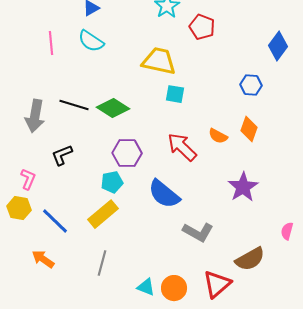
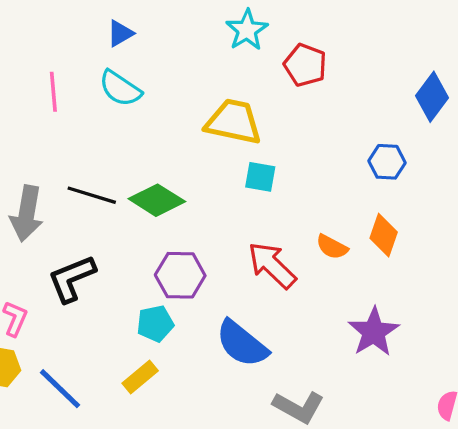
black L-shape: (62, 155) -> (72, 279), size x1.4
yellow rectangle: (103, 214) -> (140, 377), size x0.7

